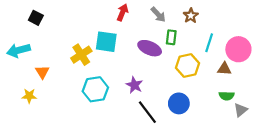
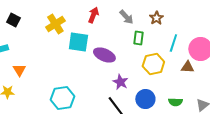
purple ellipse: (150, 48) -> (104, 55), moved
yellow cross: (81, 55) -> (55, 24), moved
purple star: (134, 85) -> (120, 82), moved
cyan hexagon: (95, 89) -> (62, 98), moved
green semicircle: (227, 96) -> (175, 102), moved

